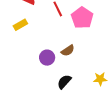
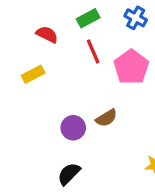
black semicircle: (64, 82) -> (69, 174), moved

